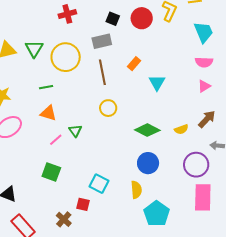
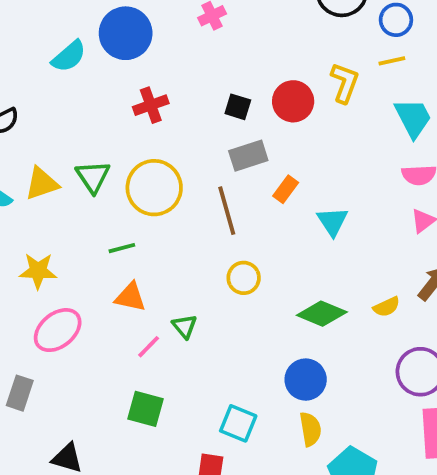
gray rectangle: (102, 41) -> (248, 156), moved
blue circle: (148, 163) -> (306, 380), moved

